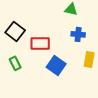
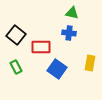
blue cross: (78, 34) -> (69, 33), moved

